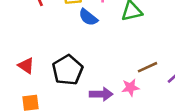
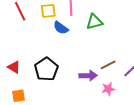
pink star: (130, 87) -> (108, 89), moved
purple arrow: (101, 94) -> (88, 76), moved

